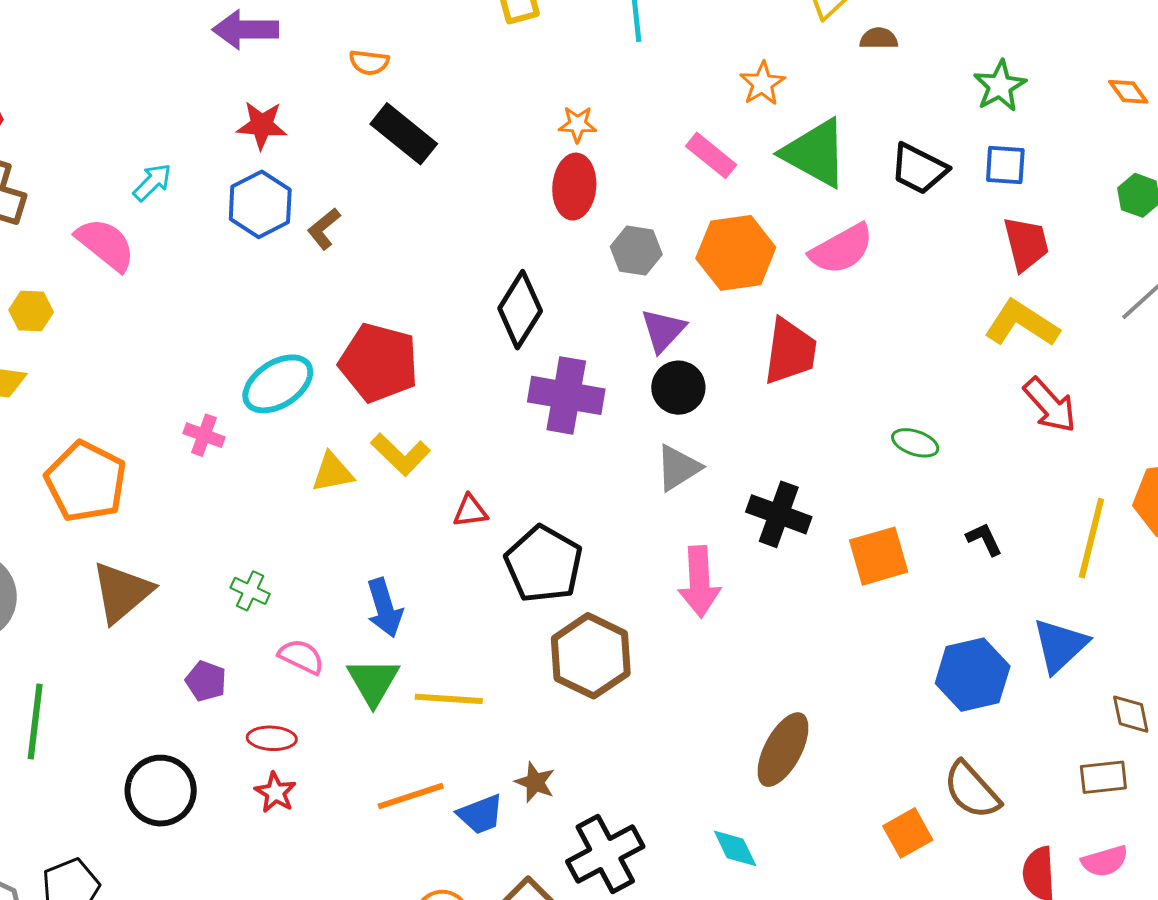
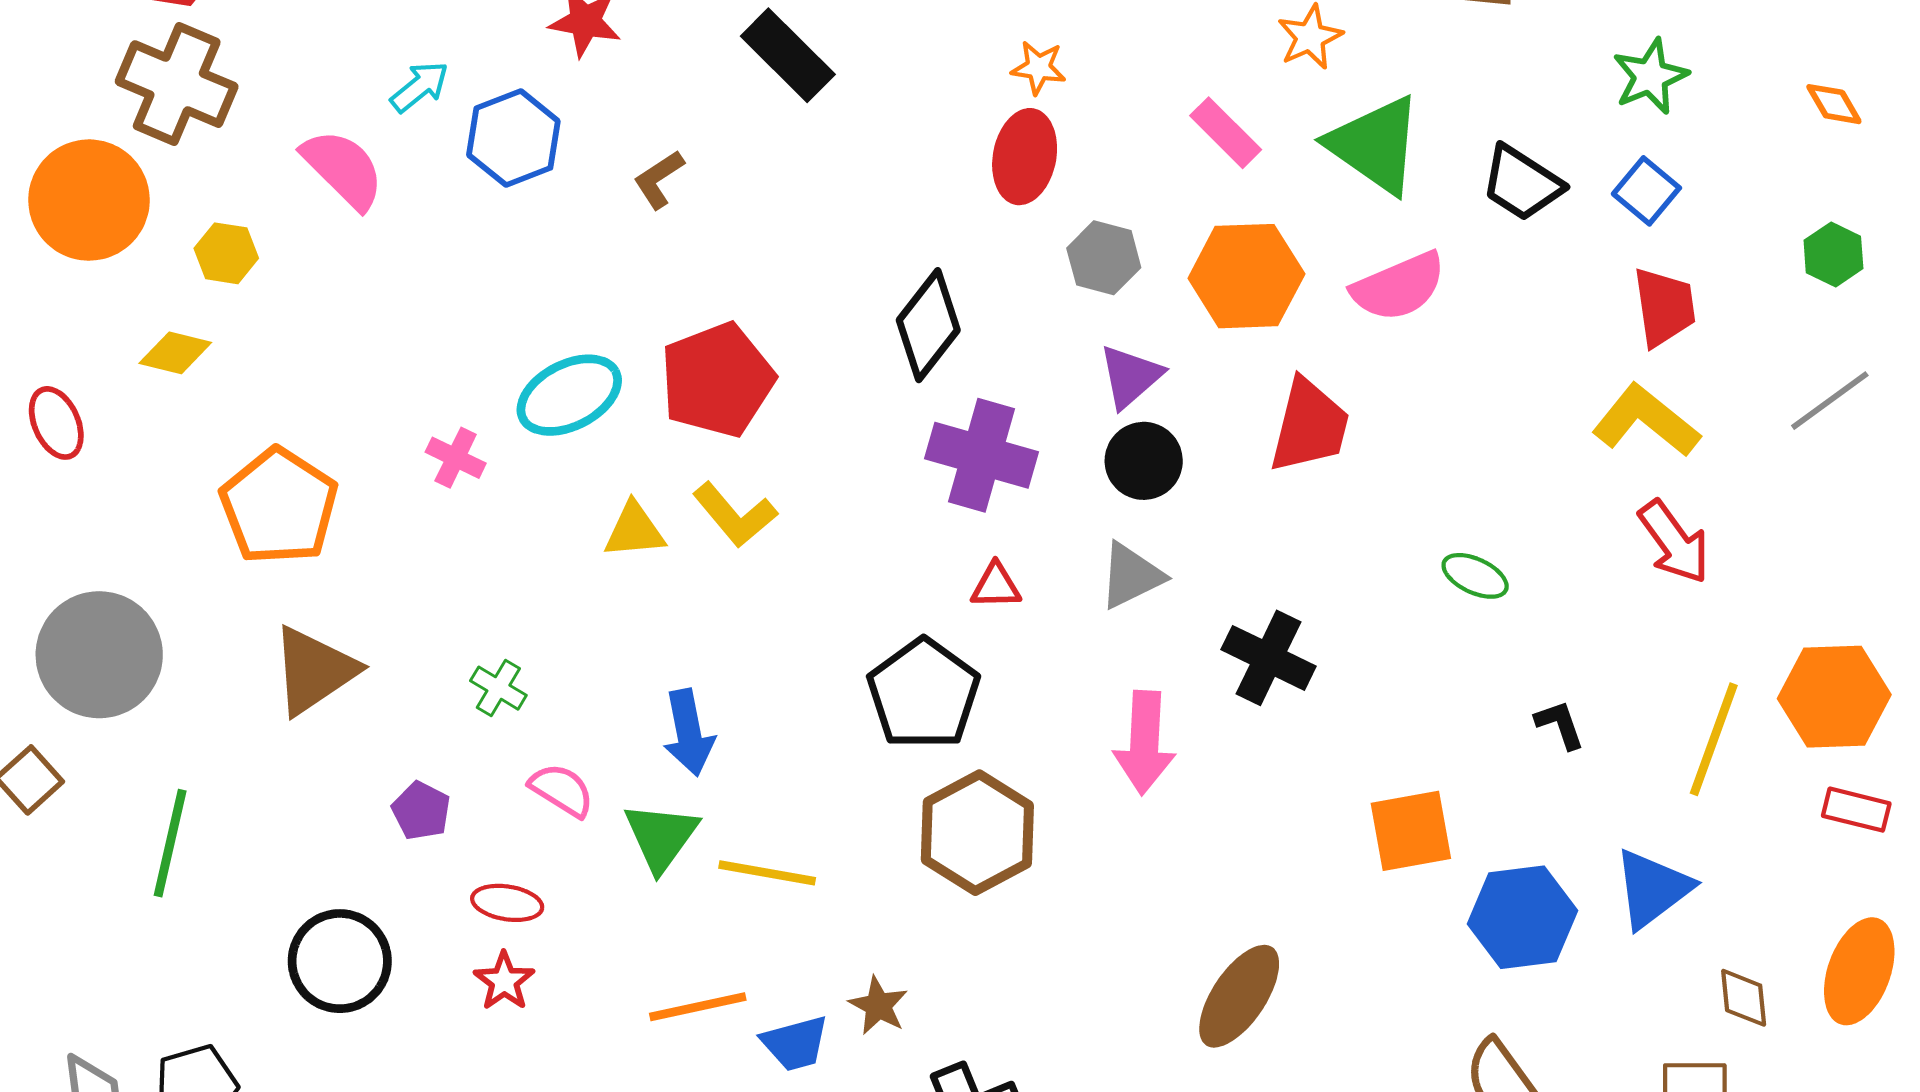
blue square: (1005, 165) -> (1646, 191), turned 30
blue hexagon: (260, 204) -> (513, 138), moved
red pentagon: (379, 363) -> (717, 380), turned 30
red triangle: (470, 511) -> (996, 586), moved
orange square: (879, 556) -> (1411, 831), moved

